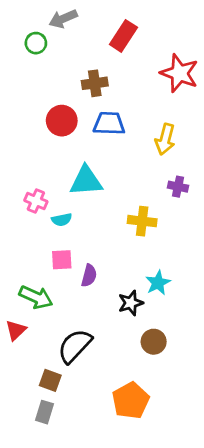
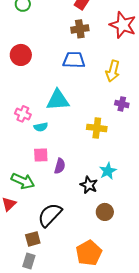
brown cross: (95, 83) -> (80, 29), moved
red circle: (62, 121) -> (21, 55), moved
black star: (131, 303) -> (89, 185), turned -30
brown square: (50, 380) -> (33, 239), turned -35

